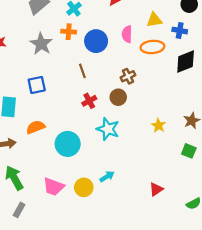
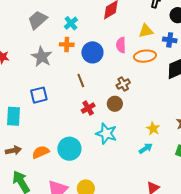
orange semicircle: (36, 127) -> (41, 152), moved
cyan arrow: (107, 177) -> (146, 148), moved

